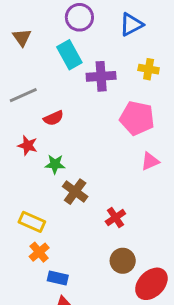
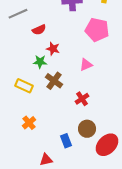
red star: (28, 145) -> (53, 49), moved
pink triangle: (150, 161) -> (86, 65), moved
yellow rectangle: (32, 222) -> (24, 86), moved
blue rectangle: (58, 278) -> (66, 141), moved, turned 56

